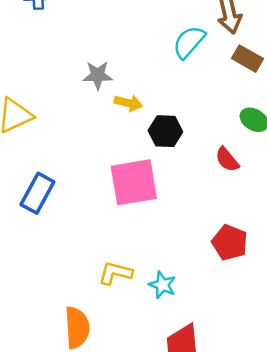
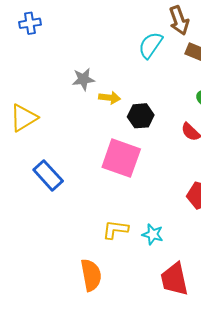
pink square: (134, 182) -> (121, 158), turned 36
blue rectangle: (37, 193) -> (48, 175), turned -64

